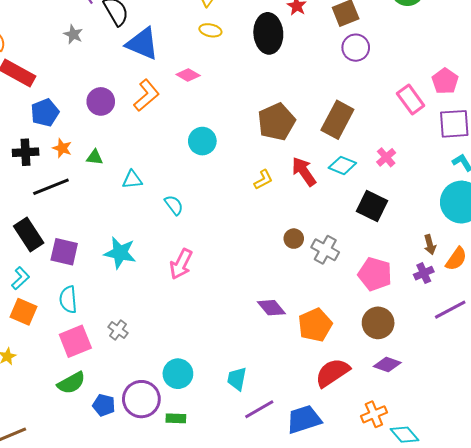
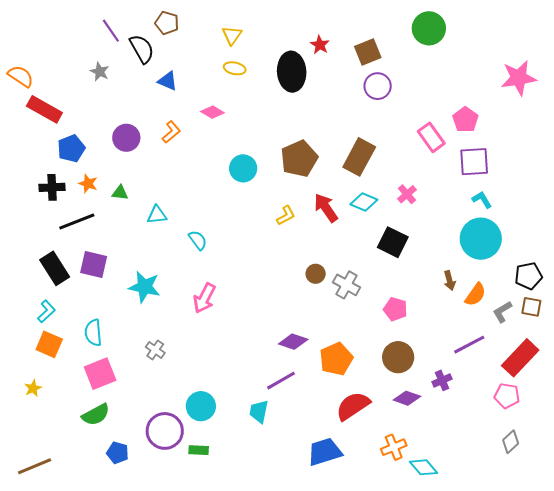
blue triangle: (142, 44) -> (168, 81), size x0.6
orange L-shape: (146, 95) -> (171, 132), size x0.7
cyan circle: (202, 141) -> (243, 168), moved
purple square: (64, 252) -> (94, 265), moved
purple cross: (424, 273) -> (442, 380), moved
pink pentagon: (375, 274) -> (395, 309), size x0.7
purple diamond: (271, 308) -> (293, 342), turned -32
gray cross: (118, 330) -> (155, 350), moved
blue pentagon: (104, 405) -> (118, 453), moved
purple line: (259, 409) -> (281, 381), moved

